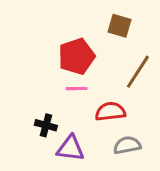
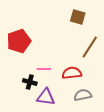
red pentagon: (77, 56) -> (19, 41), moved
pink line: (77, 89) -> (44, 69), moved

